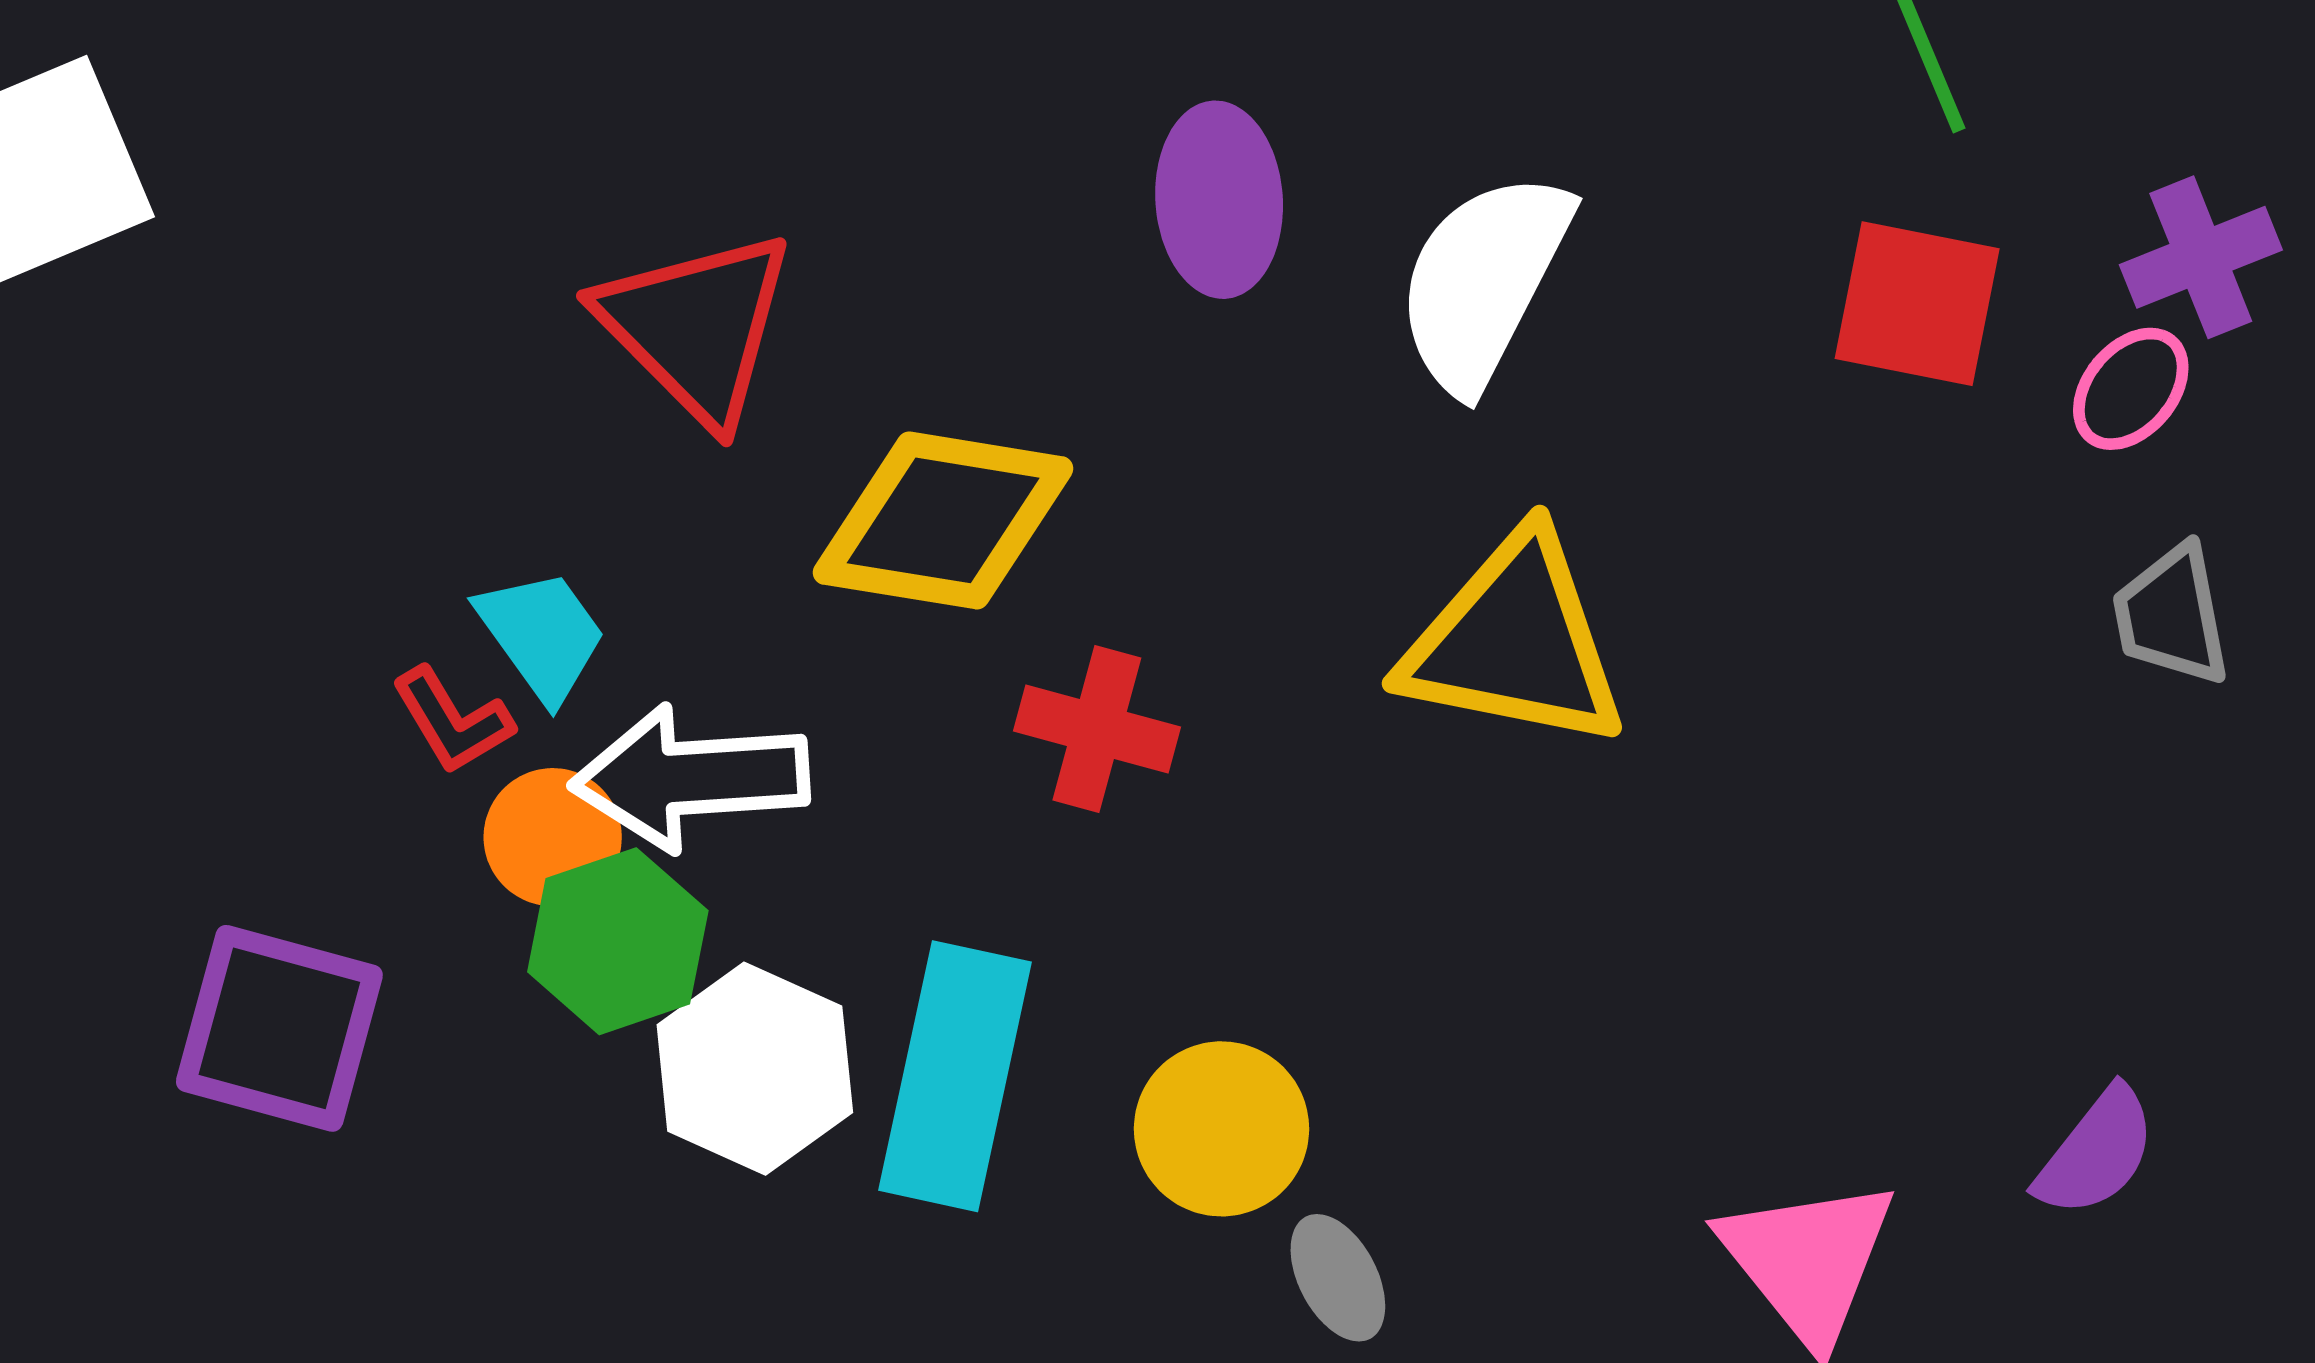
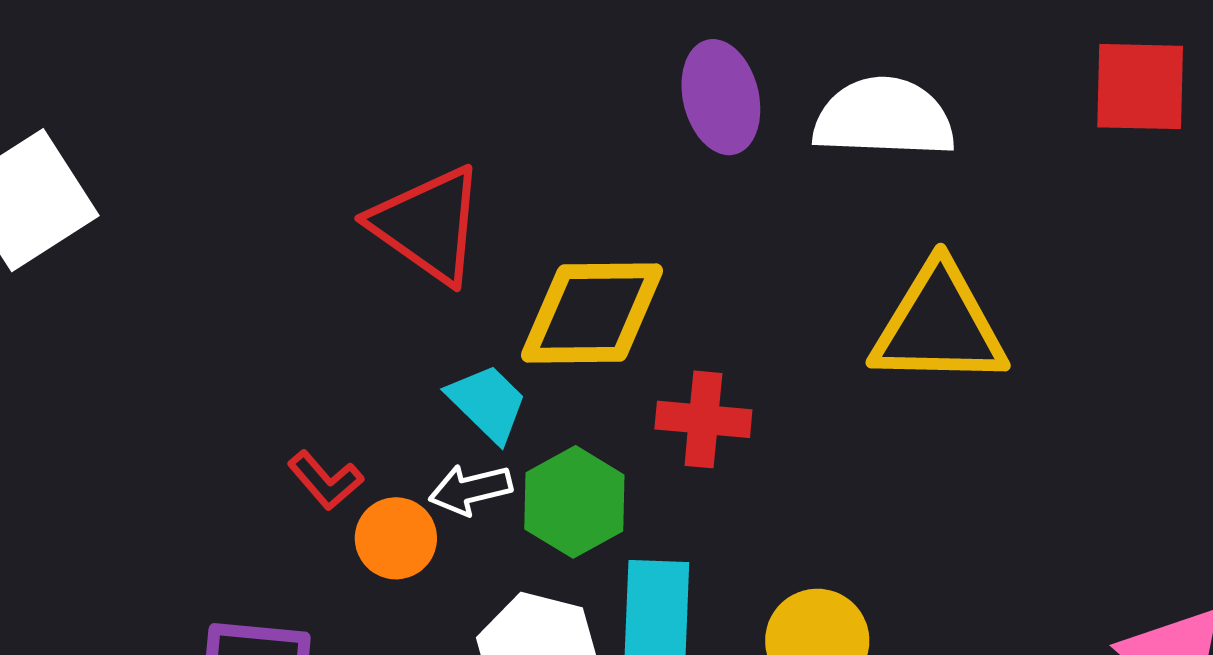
white semicircle: (1483, 281) -> (884, 118), turned 75
cyan trapezoid: (542, 635) -> (487, 403), moved
white arrow: (690, 778) -> (470, 489), size x0.6
green hexagon: (618, 941) -> (574, 502), moved

